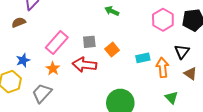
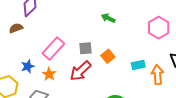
blue star: (23, 60) -> (28, 66), moved
red arrow: (85, 65) -> (80, 71), turned -50

